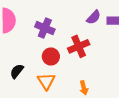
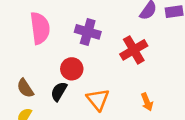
red circle: (51, 57) -> (72, 69), moved

